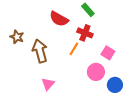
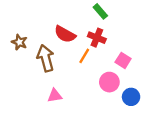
red semicircle: (59, 19) -> (65, 34), moved
pink triangle: (48, 84) -> (55, 96), turned 40

